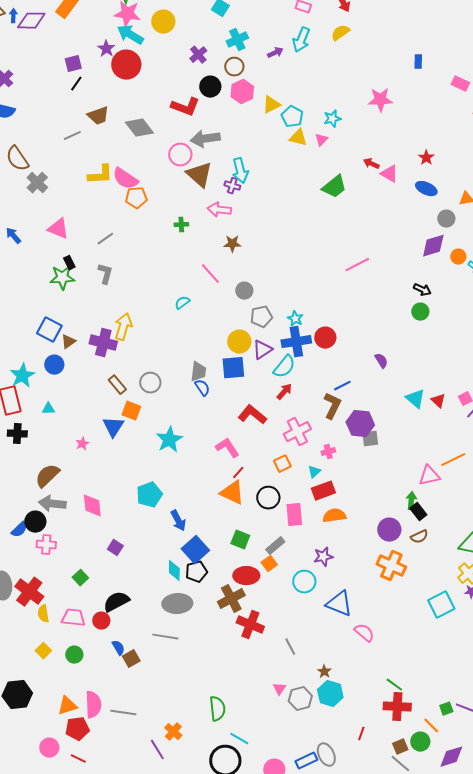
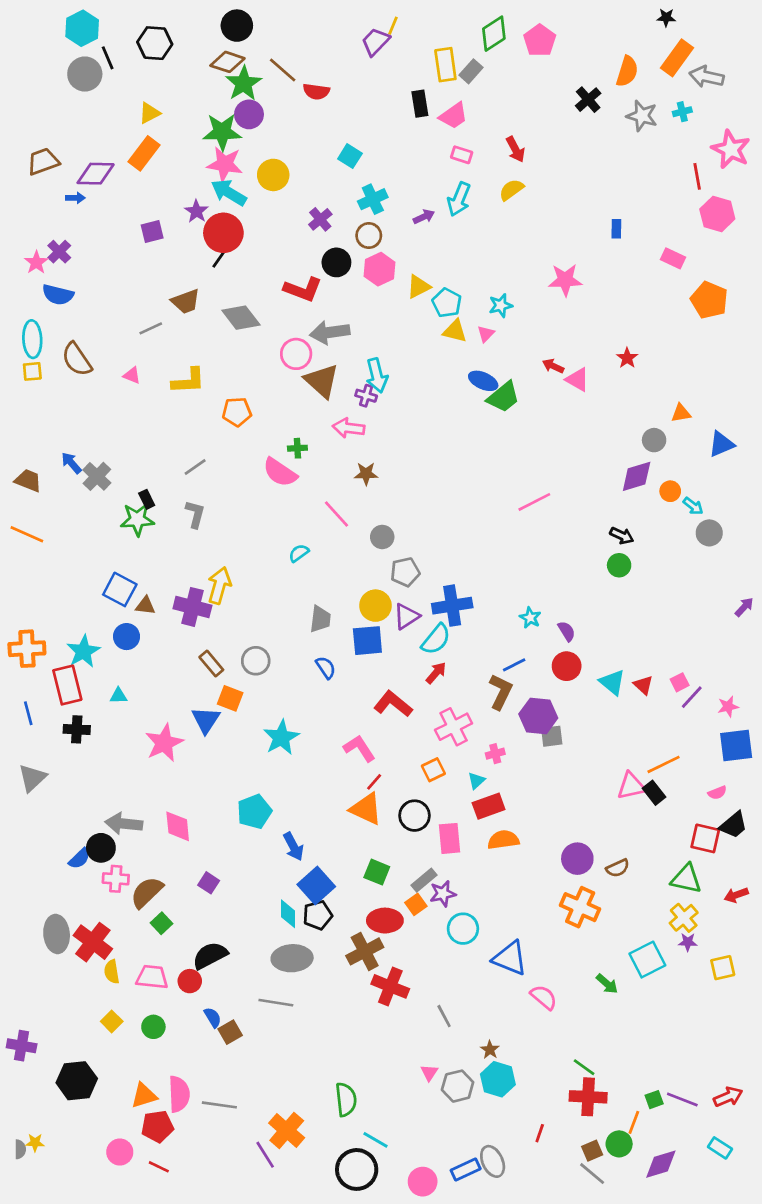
blue arrow: (13, 16) -> (75, 198), moved, turned 88
black line: (76, 84) -> (219, 258), moved
pink semicircle: (125, 179) -> (280, 472), moved
gray cross: (37, 183) -> (97, 476), moved
blue ellipse: (426, 189) -> (483, 381), moved
pink triangle: (58, 229) -> (132, 375), moved, size x0.6
cyan star: (295, 319) -> (530, 618), moved
red circle: (325, 338) -> (567, 666), moved
brown triangle: (68, 342) -> (145, 606), turned 42
gray trapezoid: (198, 372) -> (320, 619), moved
pink star: (82, 444) -> (164, 743), size x2.0
brown semicircle: (47, 476) -> (147, 892), moved
green arrow: (411, 501) -> (607, 984), moved, turned 126
black rectangle: (418, 512) -> (654, 793), moved
purple star: (323, 557) -> (443, 894), moved
orange line: (431, 726) -> (634, 1122), turned 66
orange cross: (173, 732) -> (287, 1130), size x1.5

